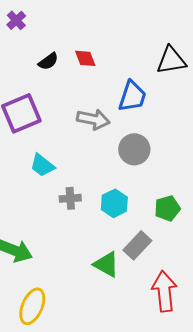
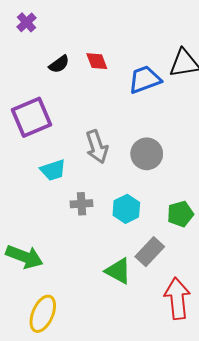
blue trapezoid: (132, 96) -> (145, 79), moved, turned -128
gray arrow: (93, 119) -> (97, 147), moved, turned 60
cyan trapezoid: (42, 165) -> (53, 170), turned -56

